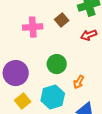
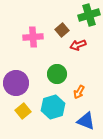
red arrow: (89, 35) -> (78, 45), moved

